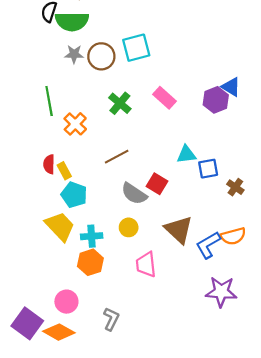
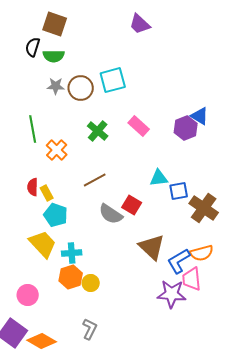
green semicircle: (72, 21) -> (54, 56), size x0.7
brown cross: (235, 187) -> (204, 208), size x1.8
yellow circle: (129, 227) -> (91, 283), moved
pink trapezoid: (146, 264) -> (192, 279), moved
purple star: (221, 292) -> (172, 294), moved
pink circle: (66, 302) -> (28, 295), moved

